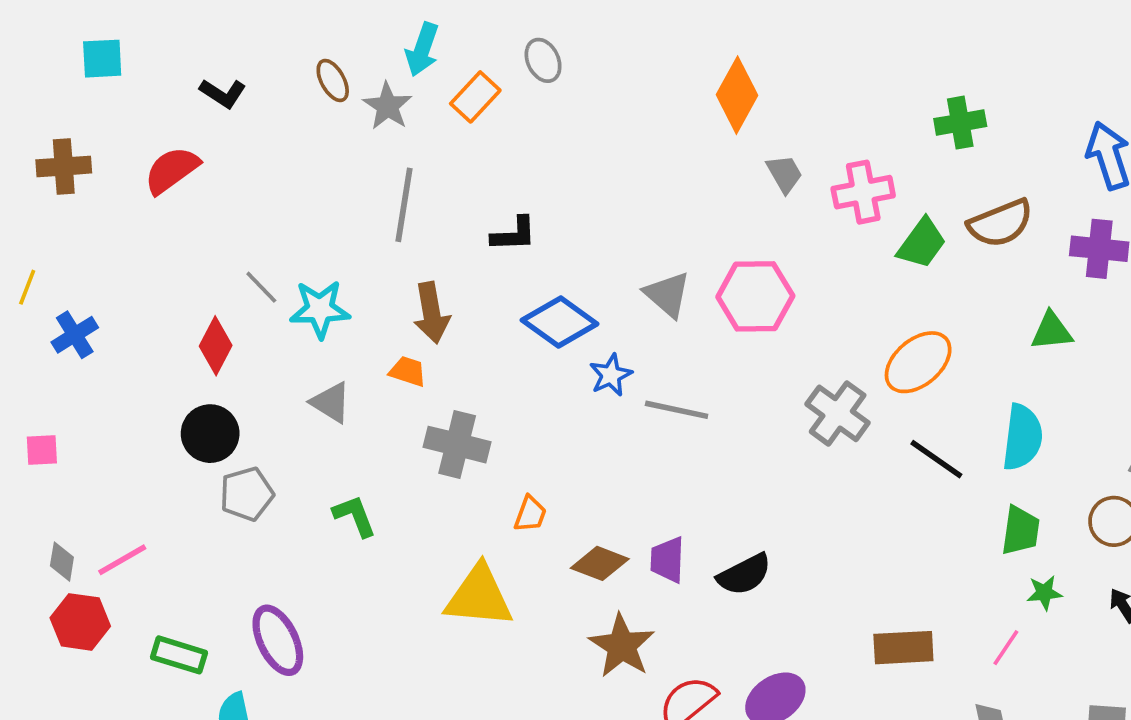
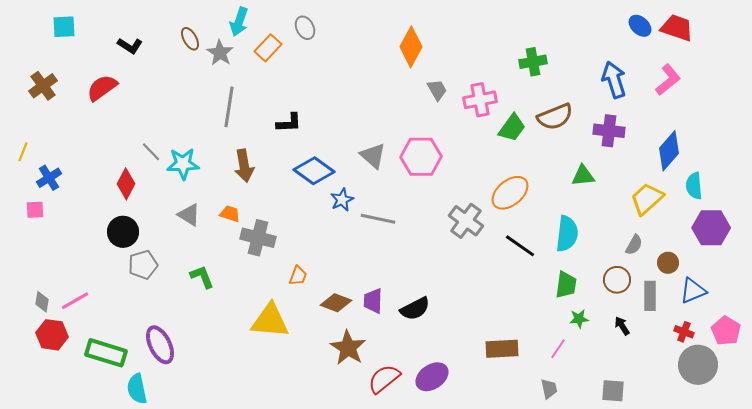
brown cross: (64, 166) -> (43, 86), turned -32
orange trapezoid: (408, 371) -> (230, 214), moved
pink square: (42, 450) -> (35, 210), moved
green rectangle: (179, 655) -> (106, 353), size x1.4

